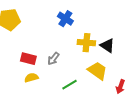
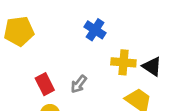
red rectangle: (28, 59) -> (45, 84), turned 49

